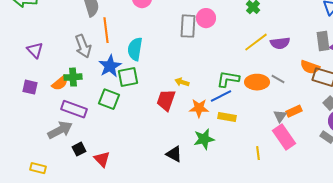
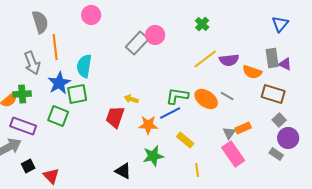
gray rectangle: (188, 26) -> (137, 43), turned 40
orange semicircle: (310, 67) -> (252, 72), moved
orange ellipse: (257, 82) -> (206, 99), turned 35
yellow rectangle: (227, 117) -> (185, 140), moved, turned 30
yellow line: (258, 153) -> (197, 170), moved

